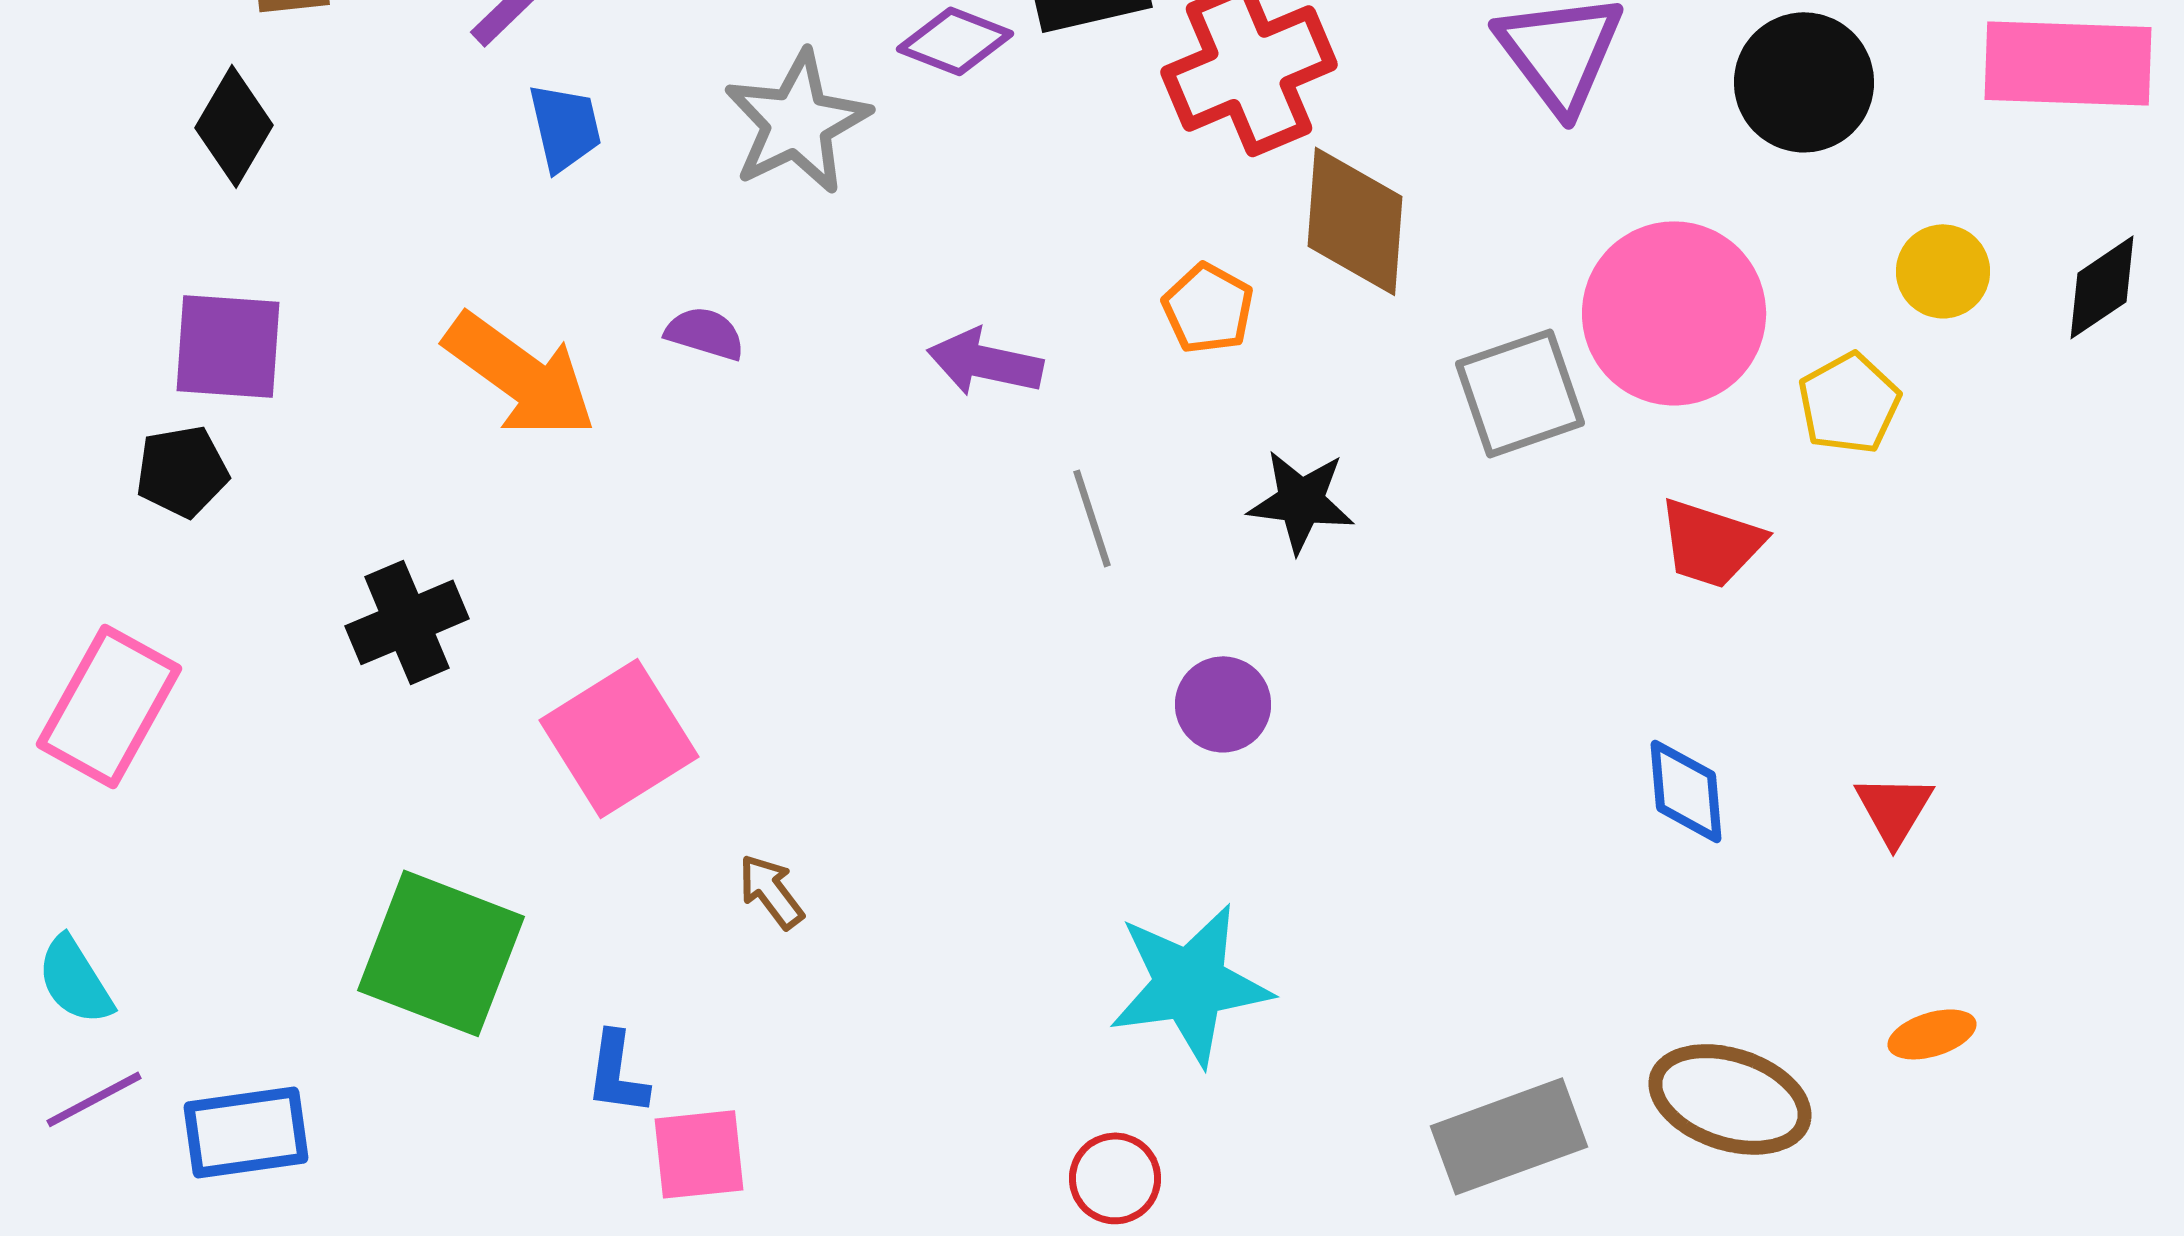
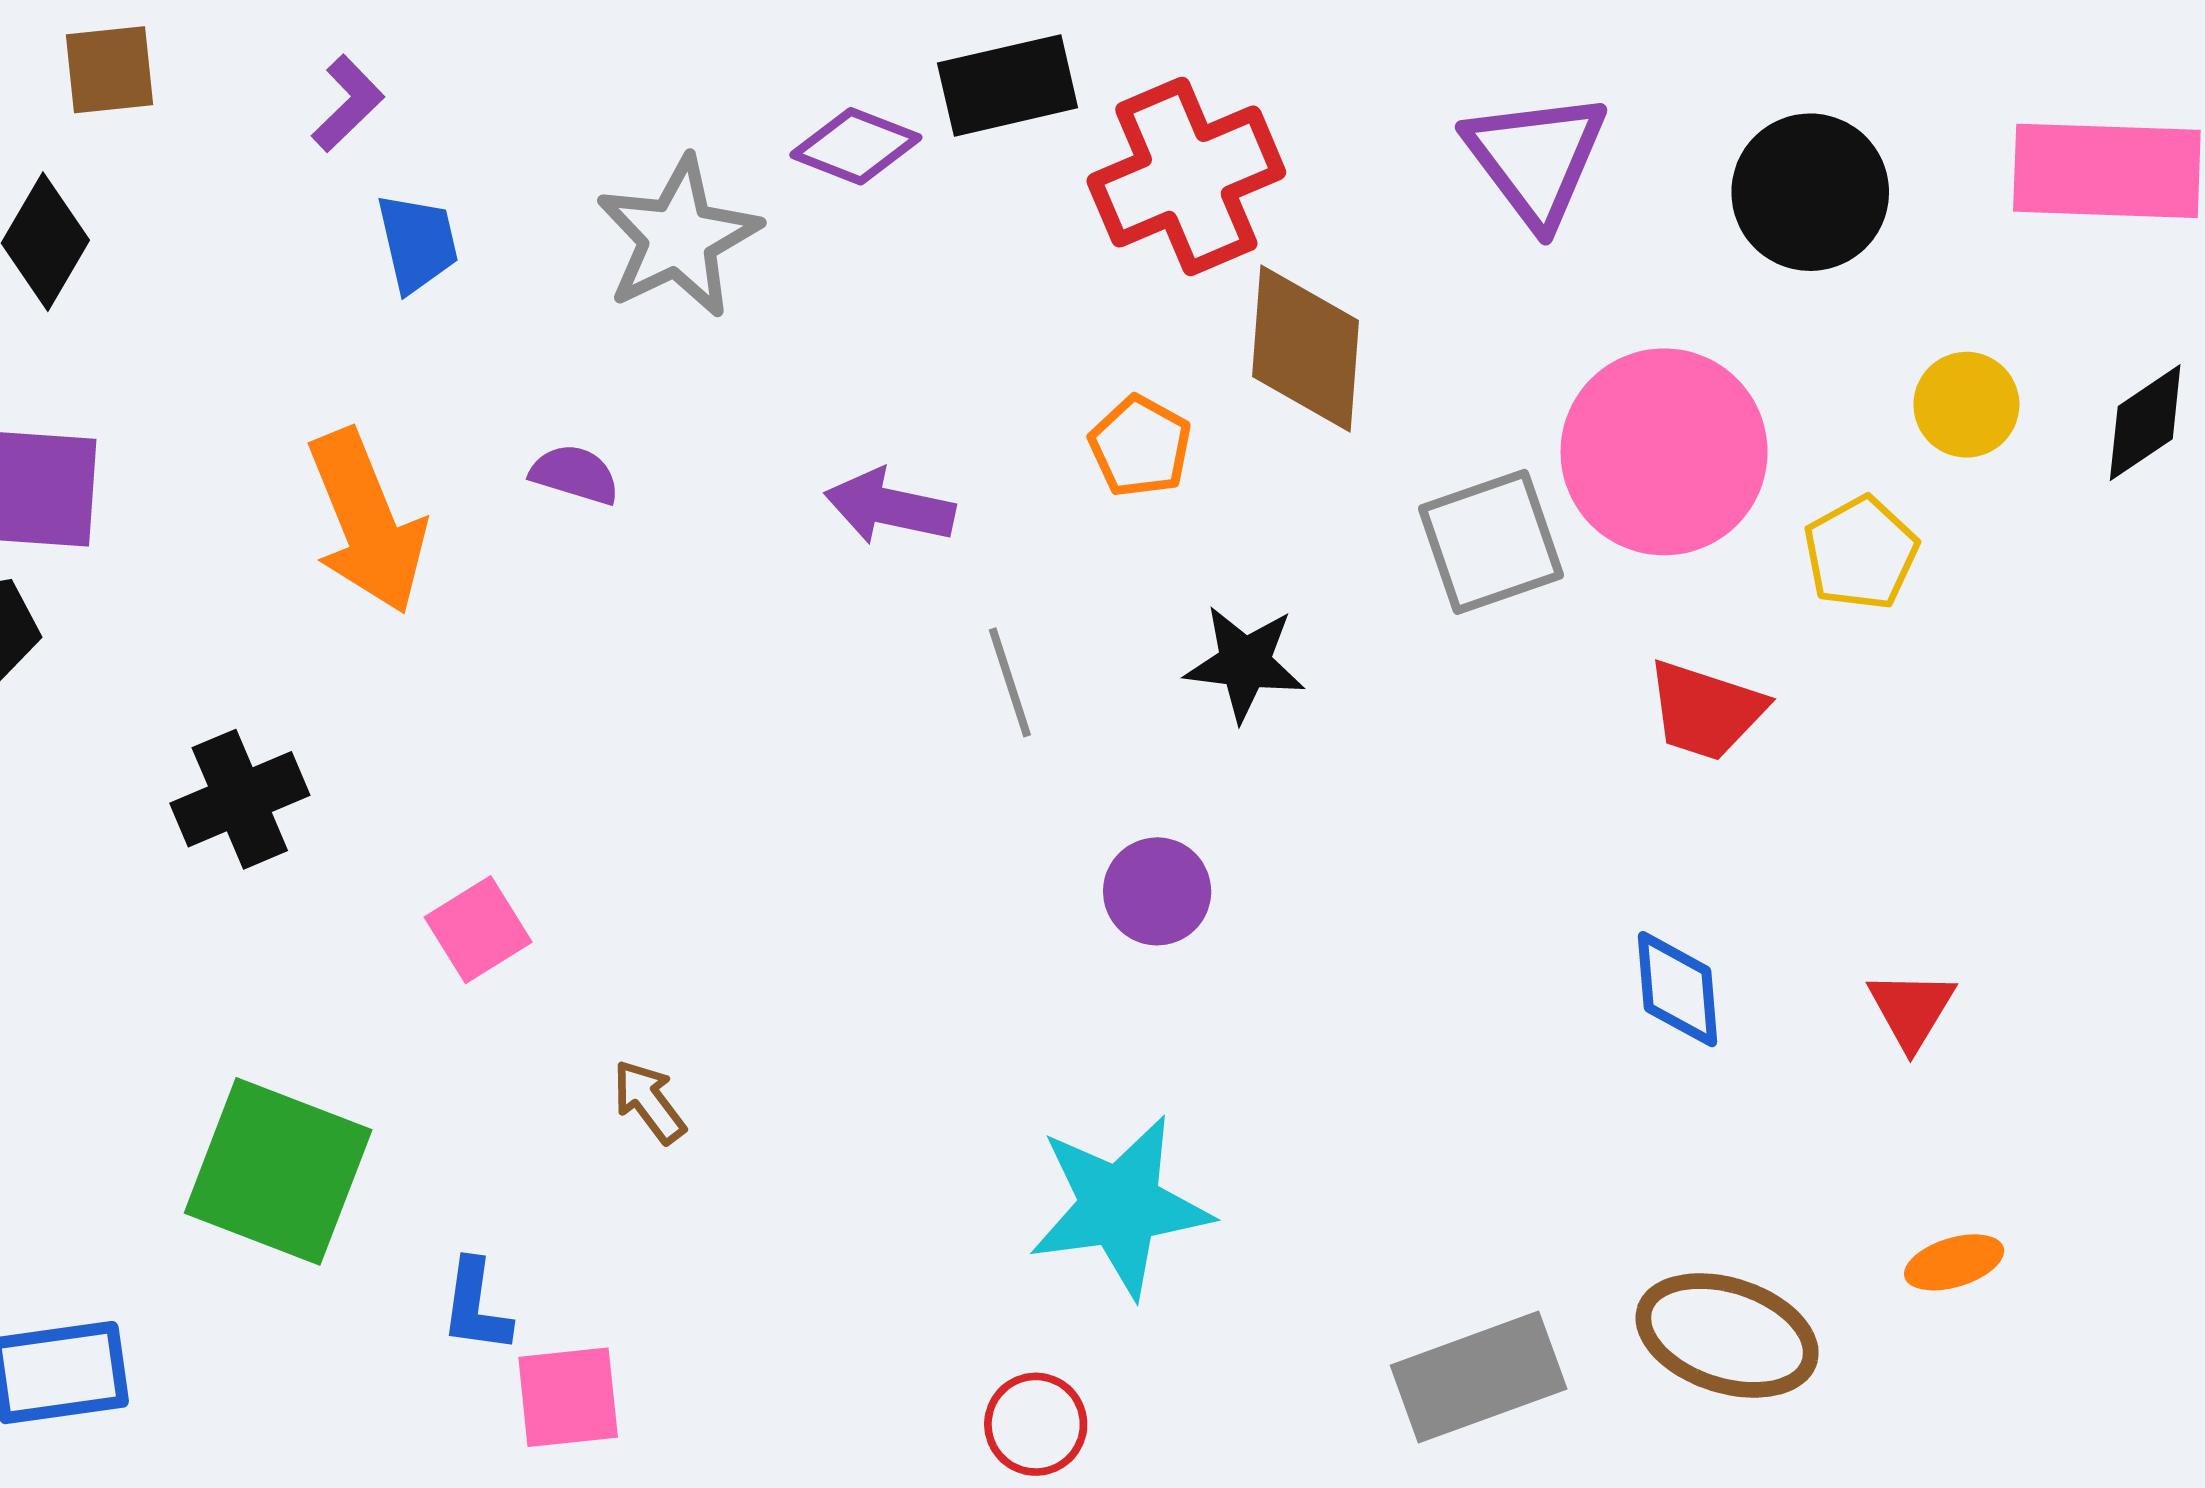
orange arrow: (520, 375) -> (367, 522), turned 32
pink square: (619, 738) -> (478, 930), size x0.6

